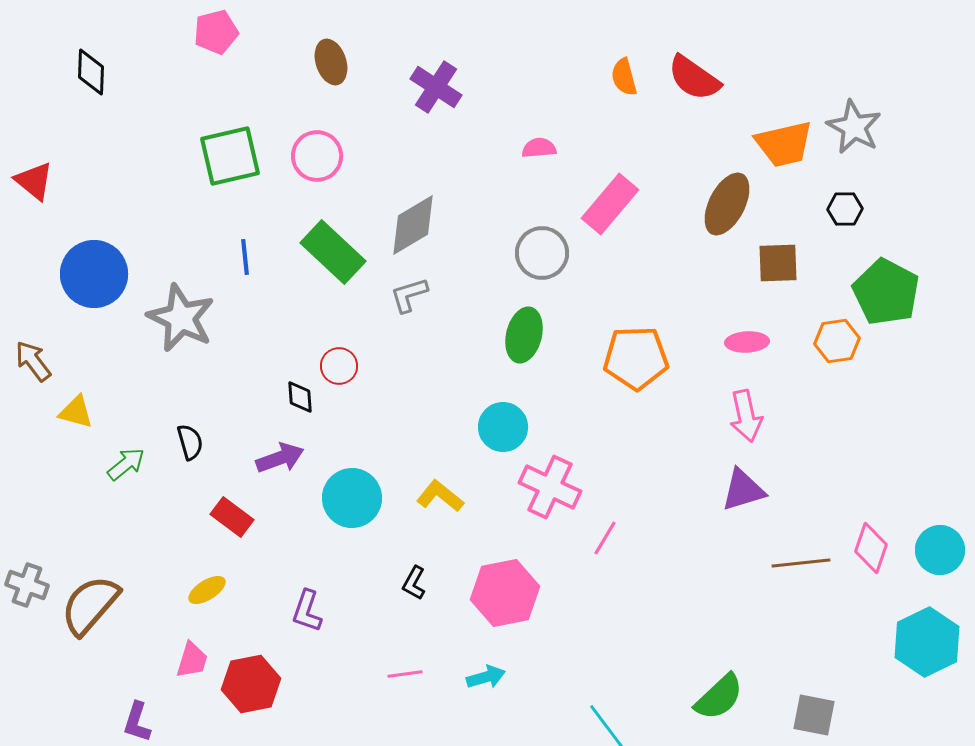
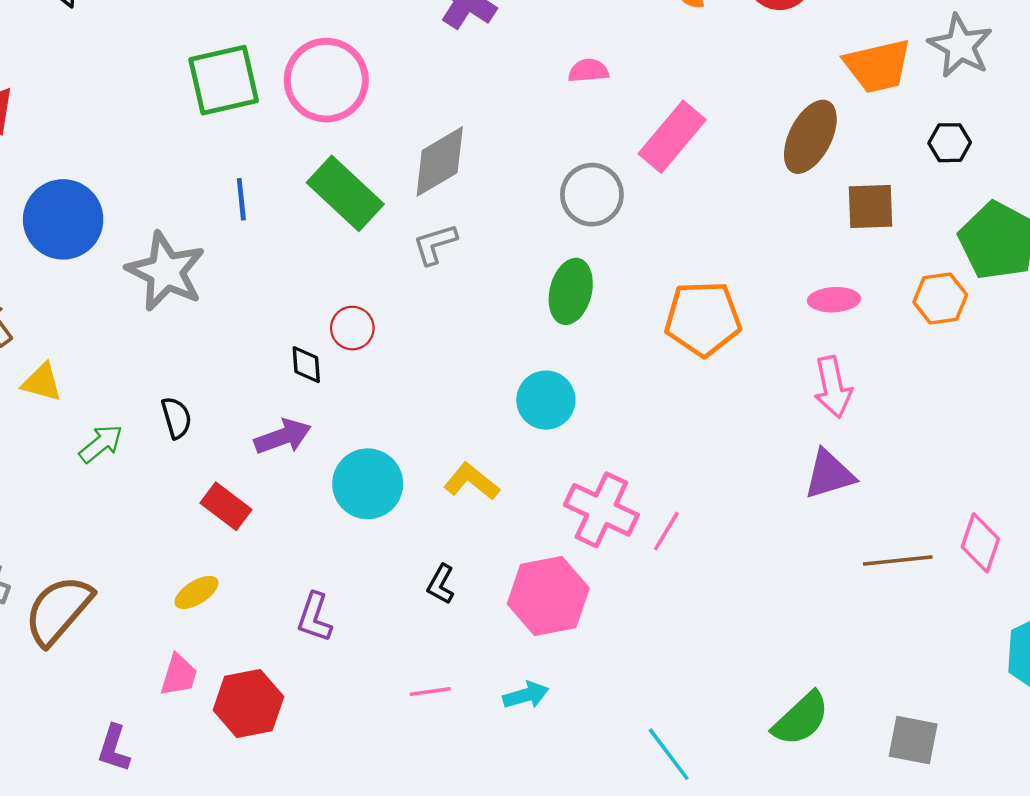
pink circle: (317, 156) -> (326, 80), size x1.4
pink cross: (550, 487) -> (601, 510), moved

